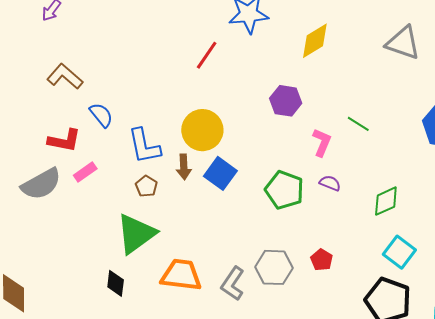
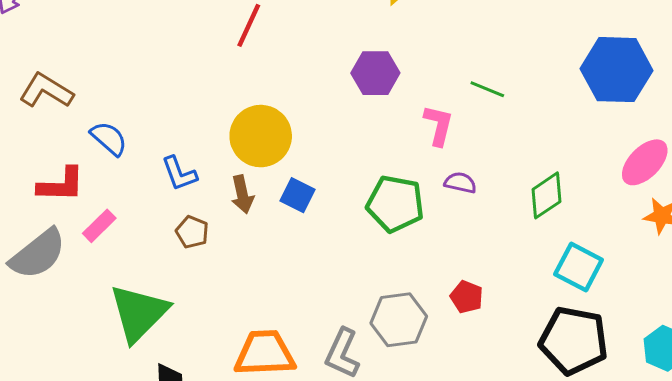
blue L-shape: (144, 146) -> (179, 174), size x0.7
blue square: (220, 173) -> (298, 195), size x0.7
green triangle: (136, 234) -> (139, 313), moved

